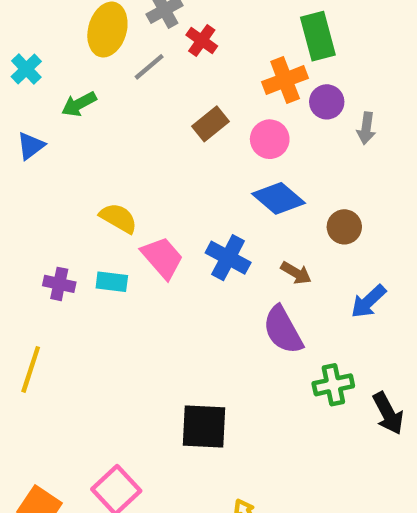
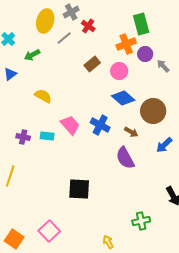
gray arrow: (366, 128) -> (163, 66), turned 128
yellow semicircle: (118, 218) -> (43, 96), moved
brown circle: (344, 227) -> (153, 111), size x1.6
green cross: (333, 385) -> (141, 221), moved
black square: (204, 426) -> (79, 189), moved

